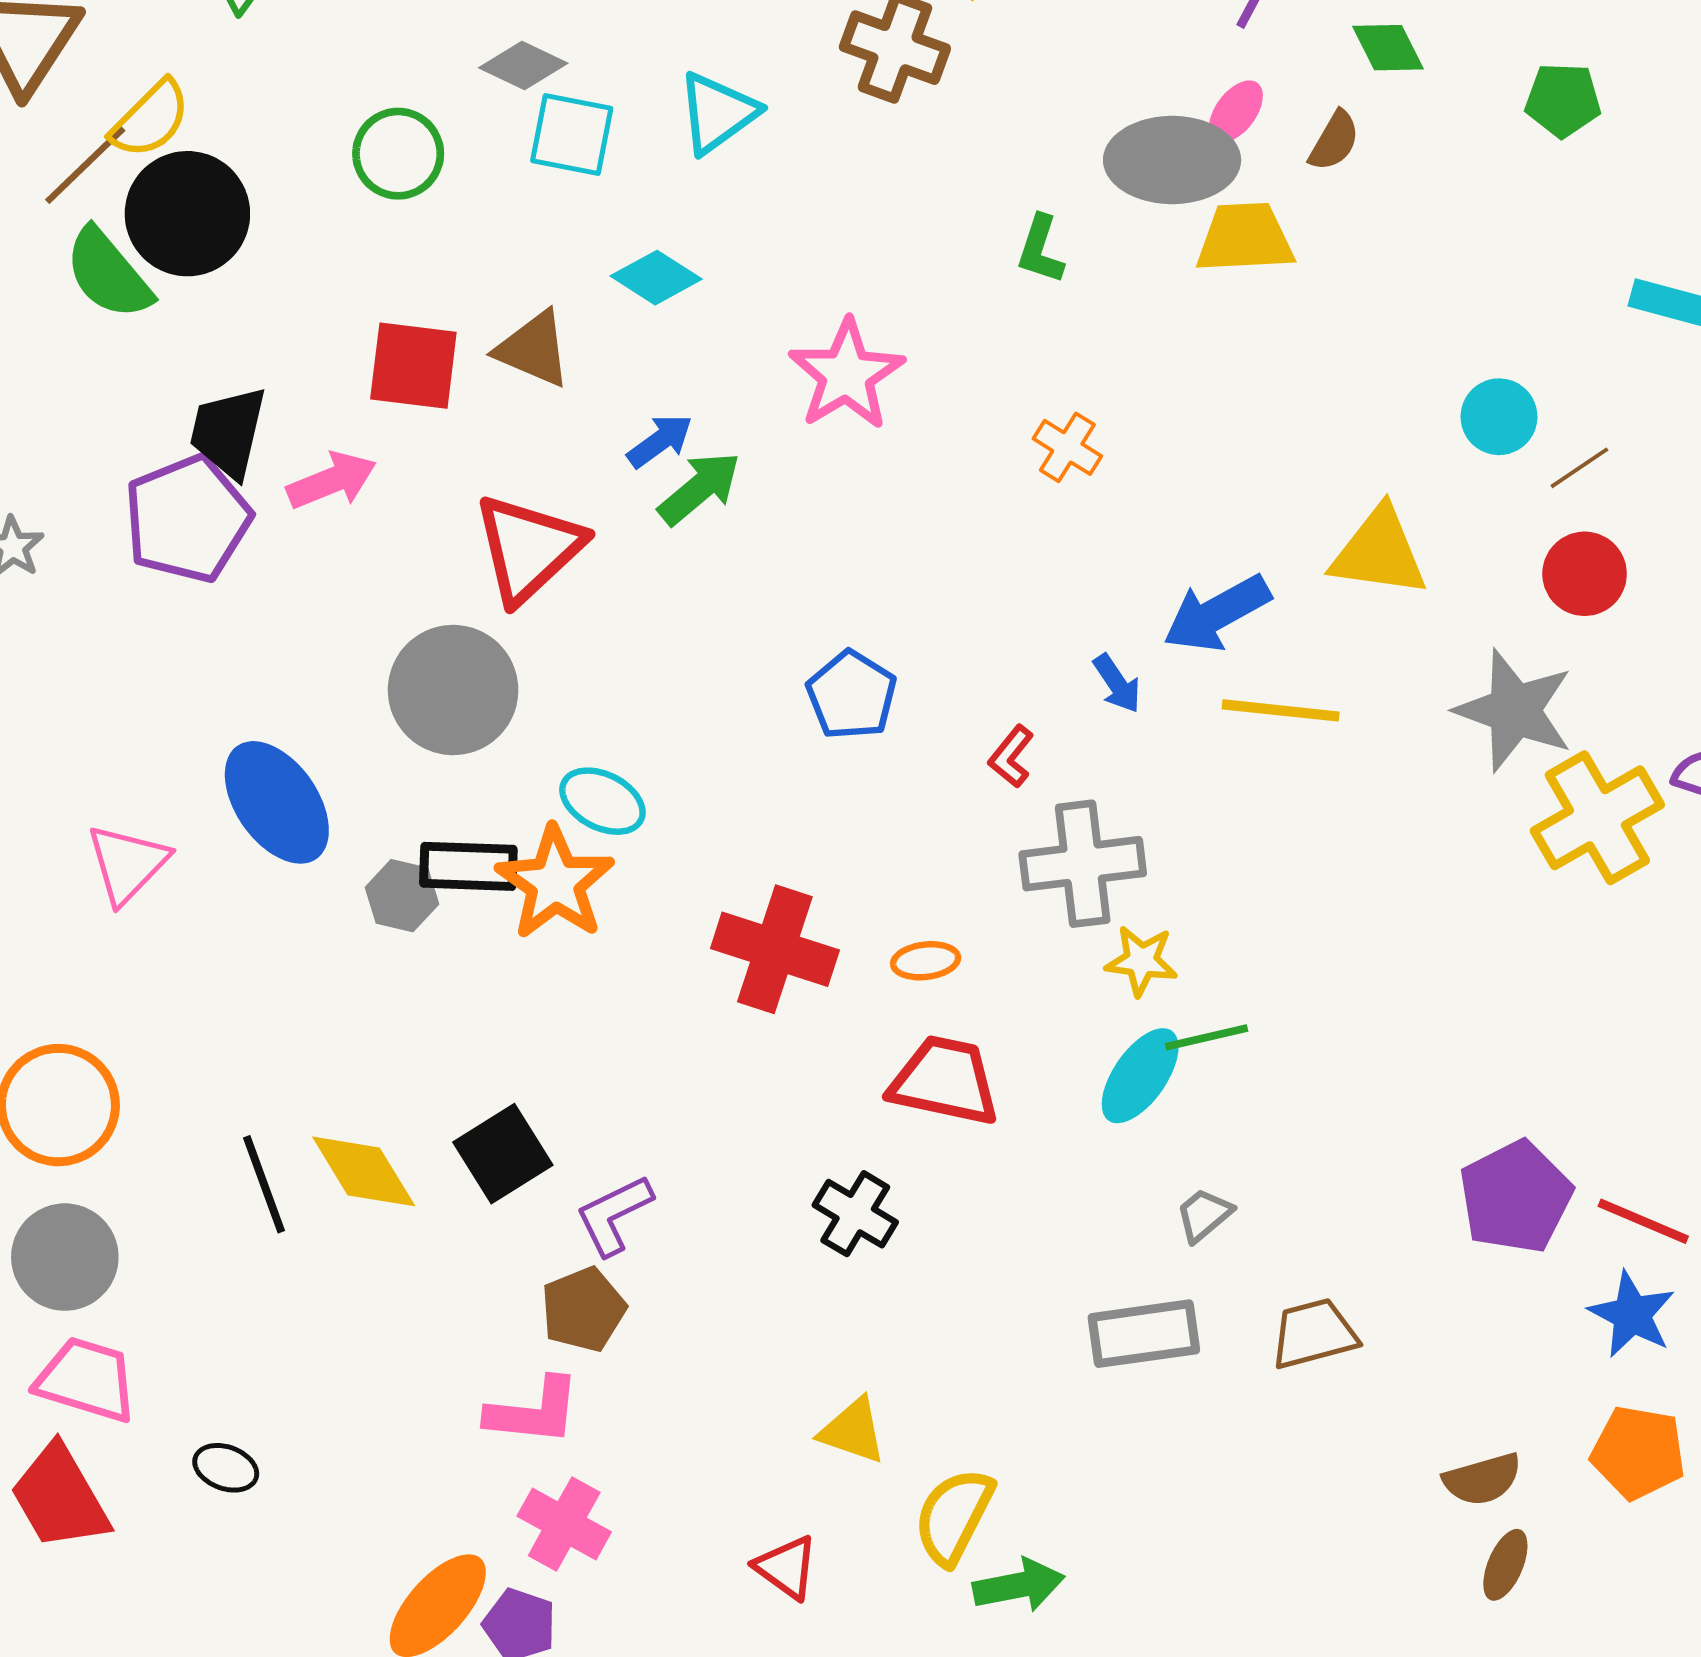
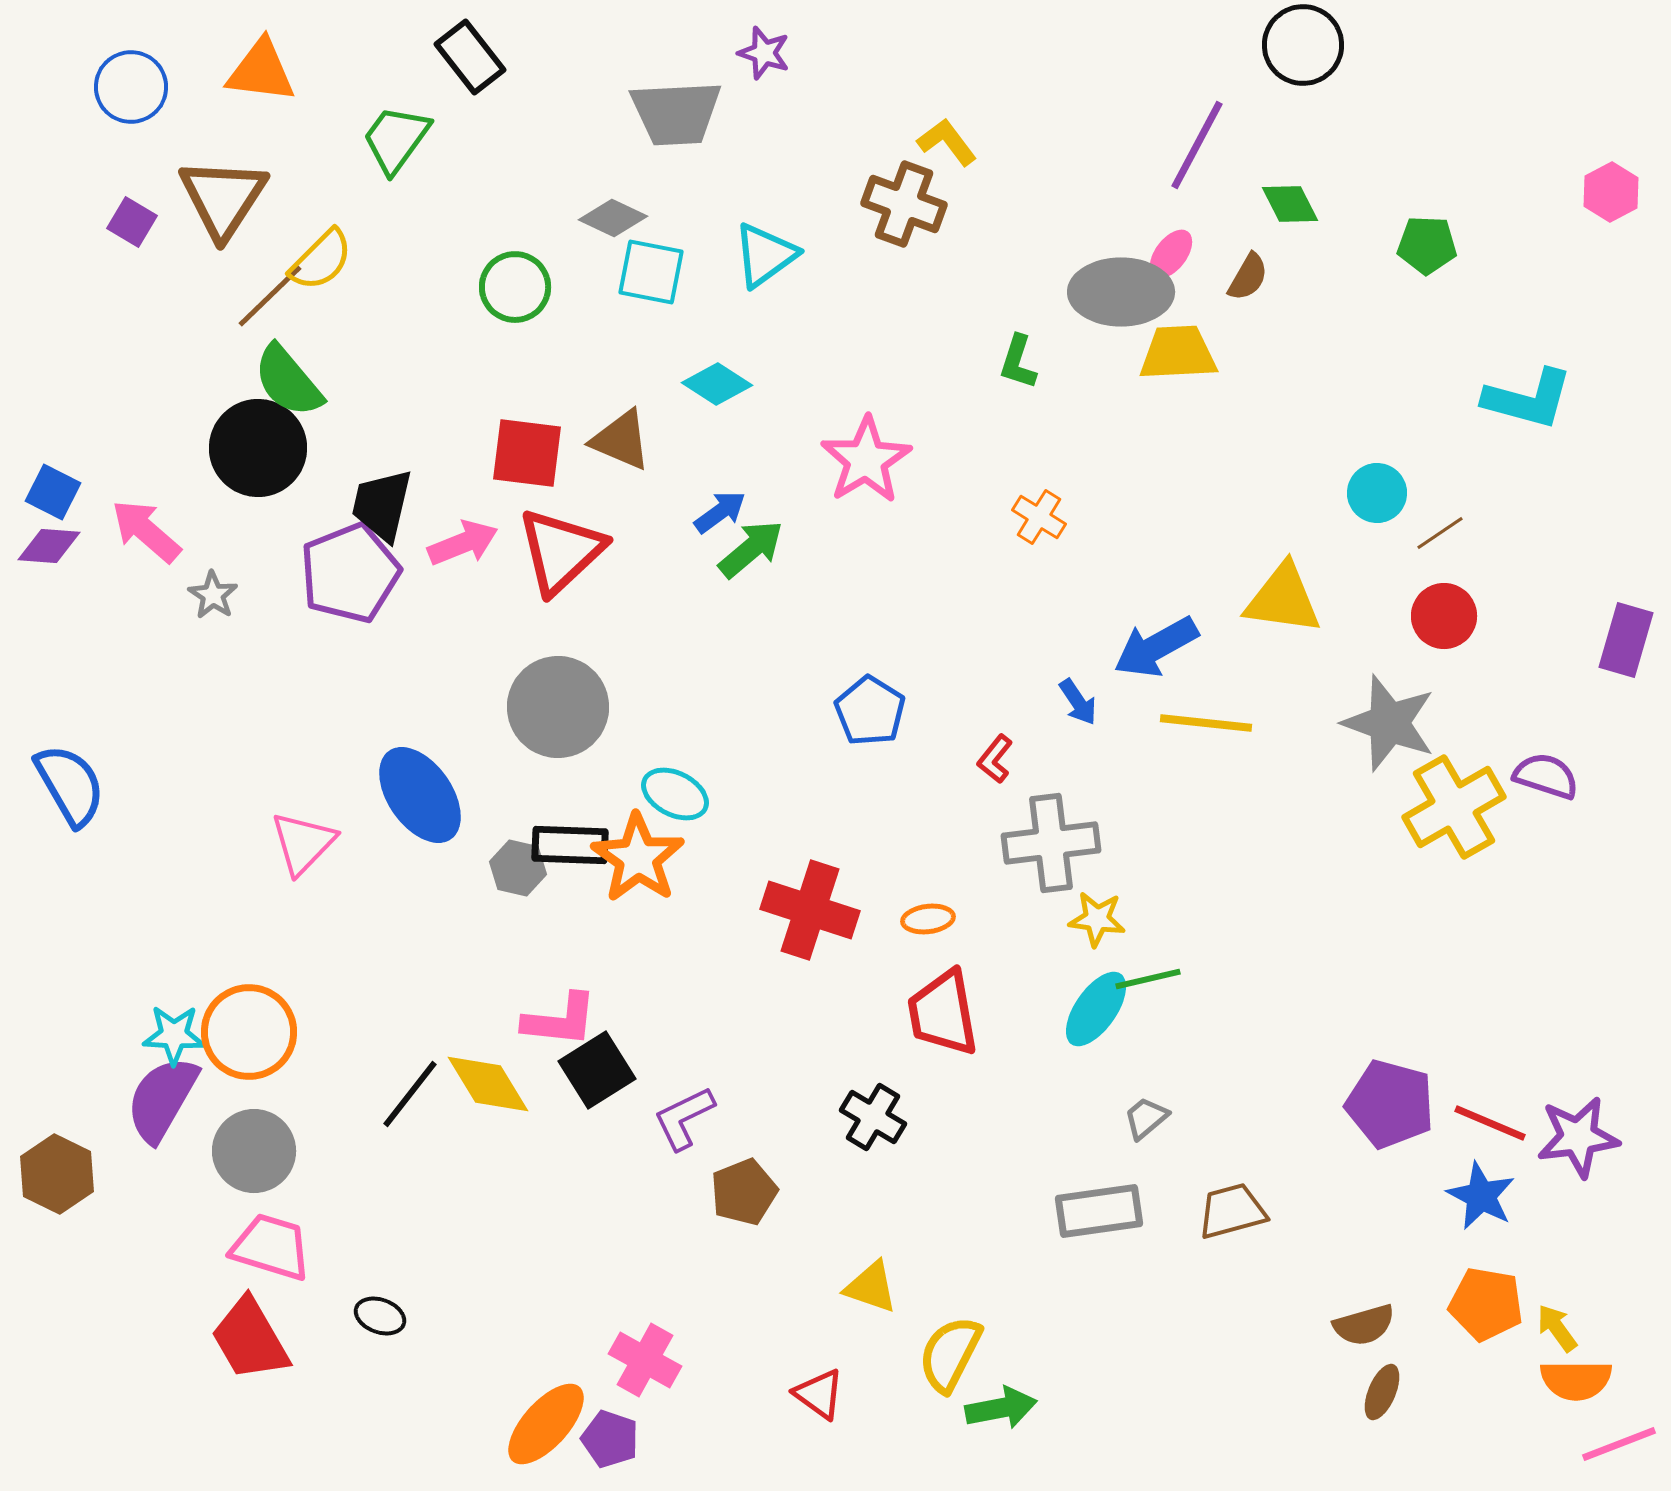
black circle: (187, 214) -> (258, 448), moved
red triangle: (528, 548) -> (561, 551), moved
red trapezoid: (945, 1081) -> (943, 1013), turned -112
black line: (264, 1184) -> (410, 1094), turned 58
purple pentagon: (1516, 1197) -> (1390, 1104), turned -30
brown pentagon: (583, 1309) -> (744, 1192), moved
pink L-shape: (534, 1412) -> (560, 1020), moved

